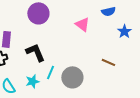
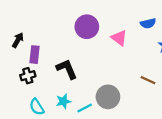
purple circle: (38, 13) -> (87, 27), moved
cyan line: (50, 72) -> (85, 108), moved, turned 40

